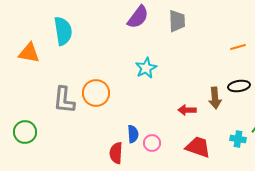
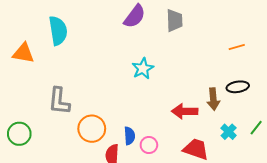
orange circle: (96, 93) -> (92, 129), moved
red arrow: (187, 110) -> (185, 111), size x1.4
cyan cross: (238, 139) -> (229, 132), moved, turned 35

